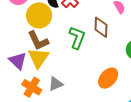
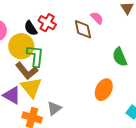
brown diamond: (101, 27) -> (83, 29), moved
green L-shape: (77, 38) -> (35, 56), moved

